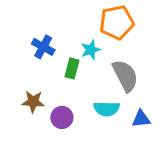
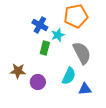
blue cross: (43, 47) -> (40, 25), moved
cyan semicircle: (107, 109) -> (69, 76), turned -66
blue triangle: (141, 119) -> (85, 89), moved

